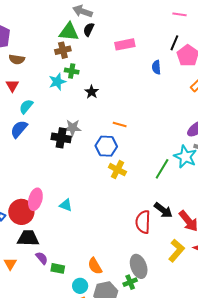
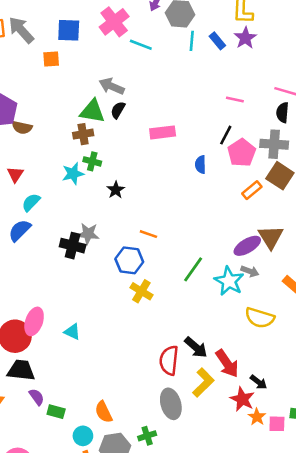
brown semicircle: (17, 59) -> (22, 127), moved
green line: (162, 169) -> (193, 269), moved
yellow L-shape: (176, 251) -> (203, 383), moved
gray ellipse: (139, 266) -> (171, 404), moved

